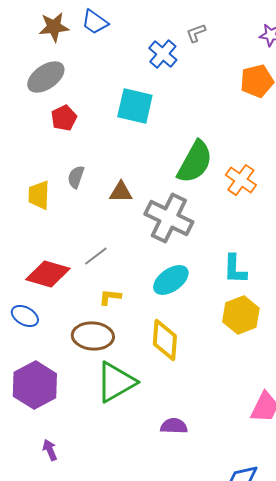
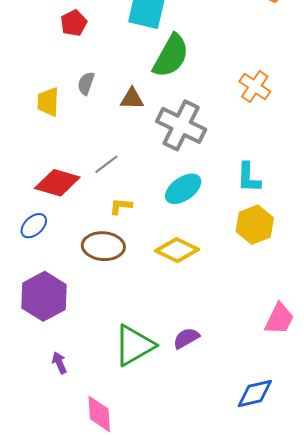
green semicircle: (195, 162) -> (171, 56), moved
blue ellipse: (25, 316) -> (34, 226), turned -72
yellow diamond: (165, 340) -> (177, 250), turned -69
green triangle: (116, 382) -> (134, 345), moved
purple semicircle: (174, 426) -> (186, 338), turned -32

